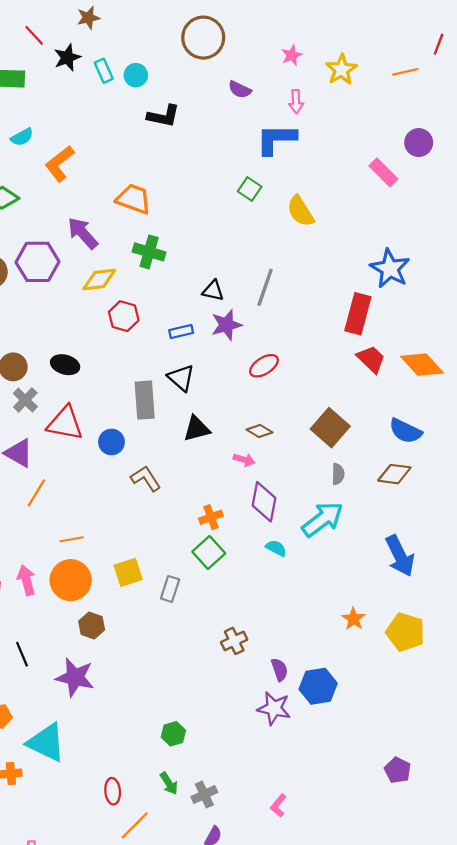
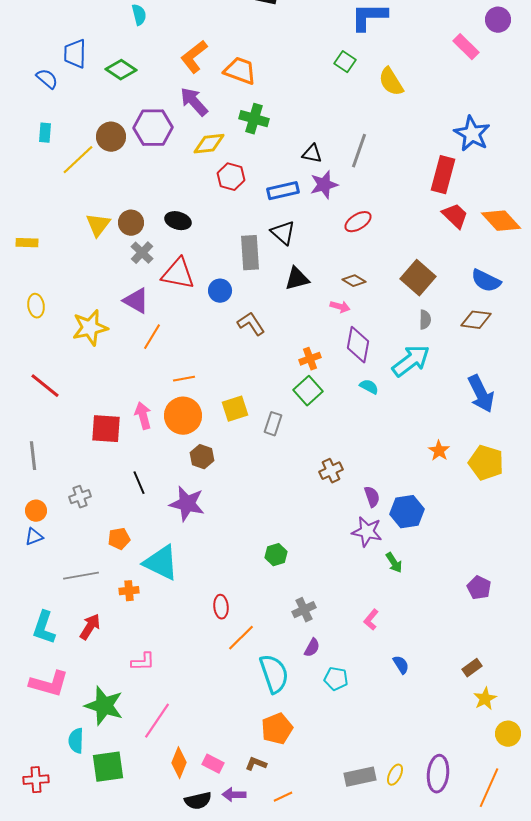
cyan semicircle: (22, 137) -> (139, 15), turned -75
orange L-shape: (60, 164) -> (194, 57), moved
blue rectangle: (181, 332) -> (283, 191), size x1.4
green arrow: (169, 783) -> (394, 563), moved

